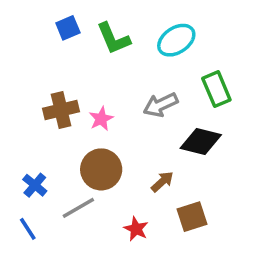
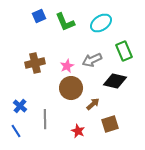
pink star: (101, 119) -> (67, 66), moved
brown circle: (101, 169) -> (71, 88), moved
gray line: (78, 208) -> (45, 119), turned -60

